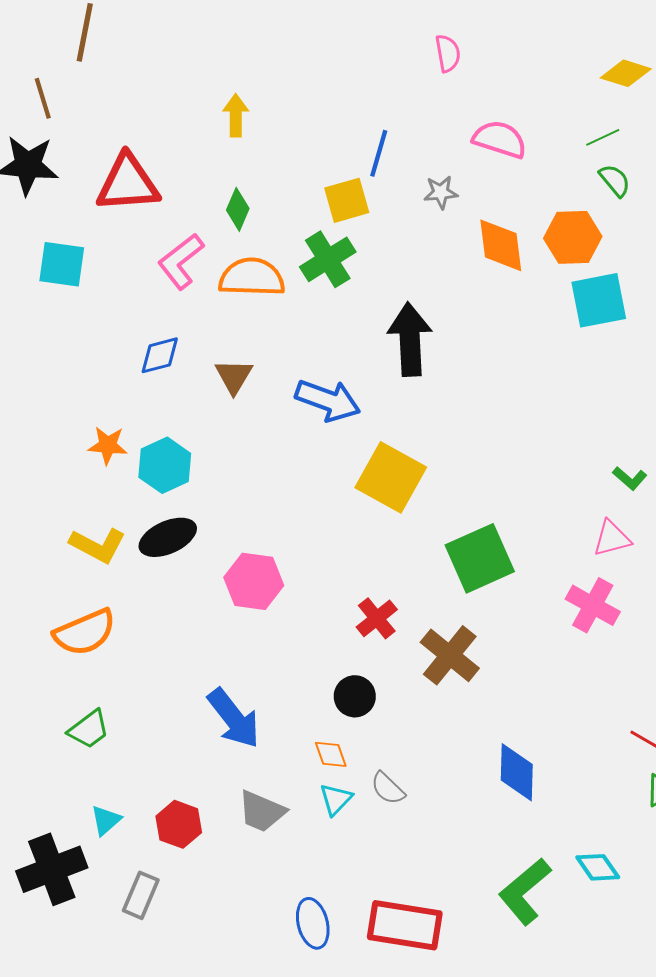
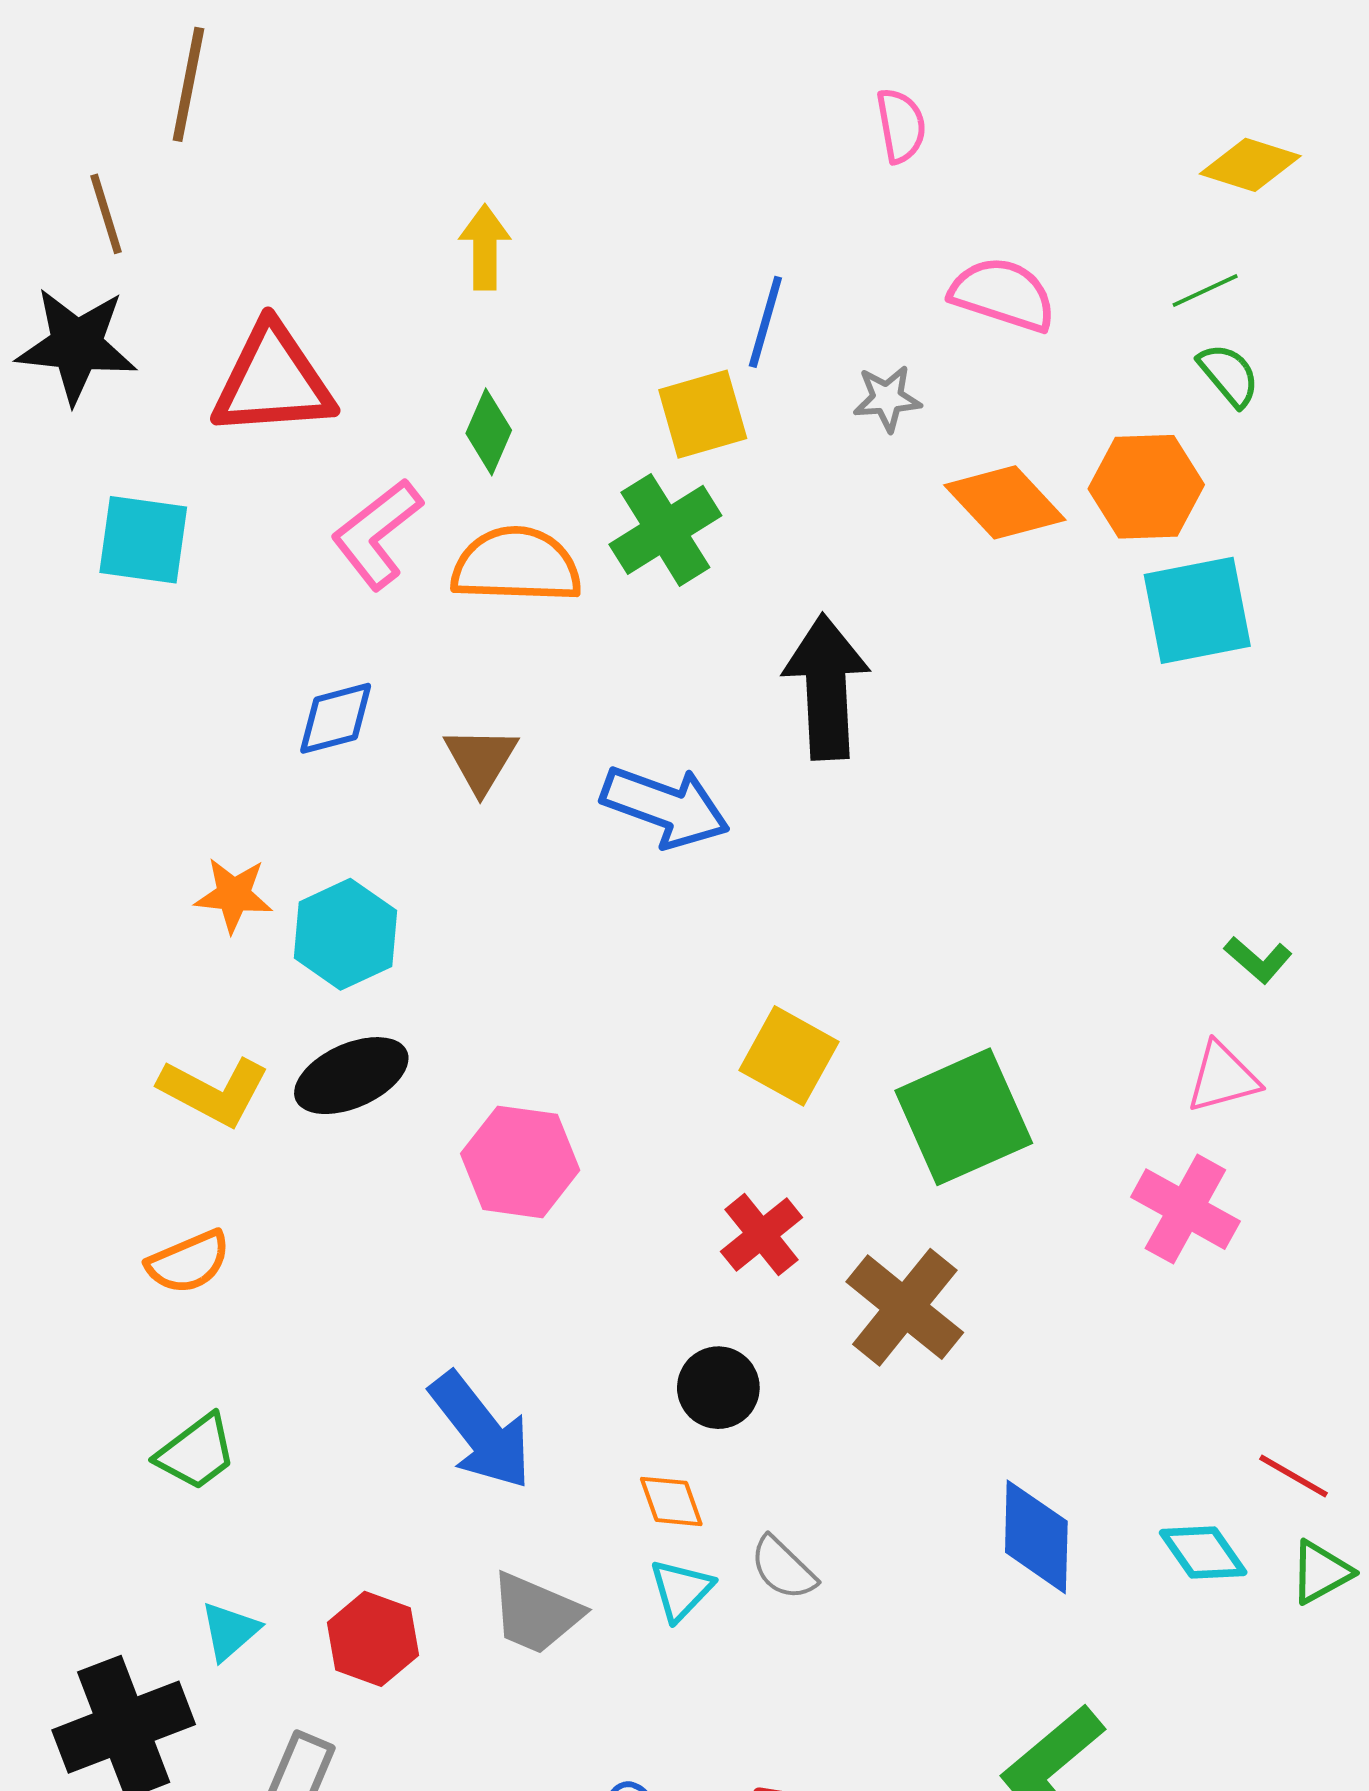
orange diamond: (501, 245) -> (1005, 502), turned -36
yellow square: (391, 477) -> (789, 1056), moved, size x0.7
orange semicircle: (85, 632) -> (188, 1262), size x0.7
cyan diamond: (598, 867) -> (1203, 1552), moved

